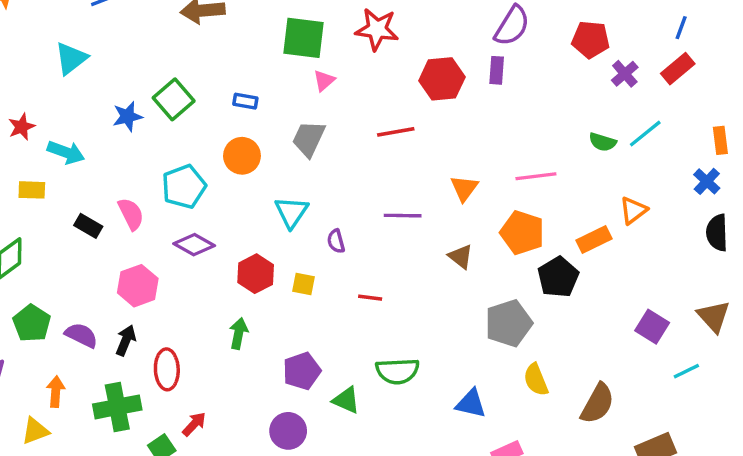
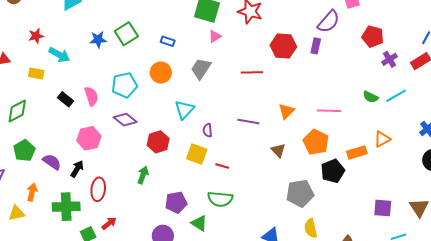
yellow square: (304, 284) -> (197, 154), moved, size x1.5
purple square: (652, 327) -> (383, 208), turned -36
green semicircle: (397, 371) -> (220, 199), moved

